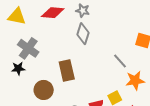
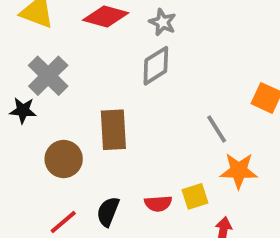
gray diamond: (83, 34) -> (156, 66), turned 30

